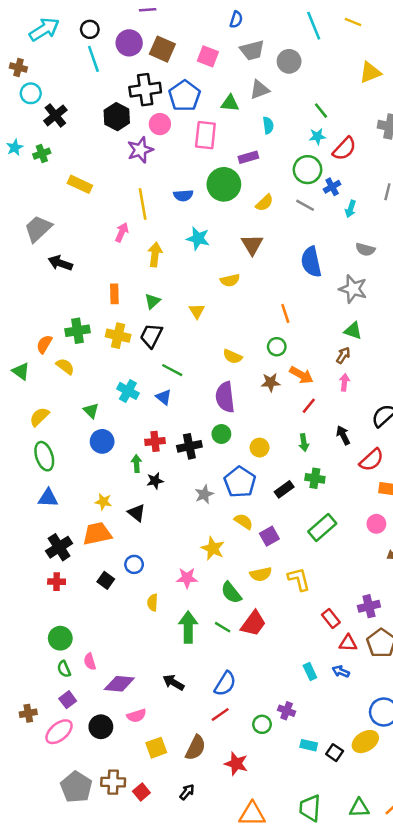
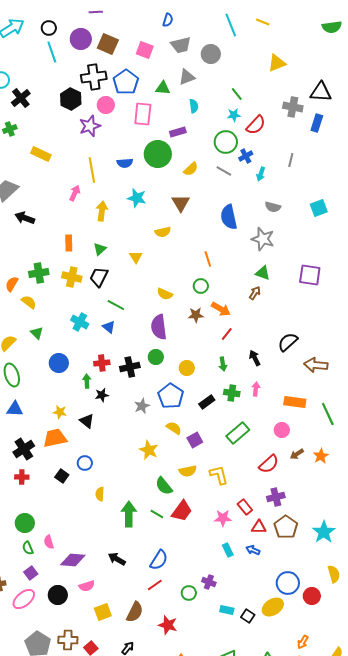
pink arrow: (344, 382) -> (256, 389), moved
green triangle: (91, 411) -> (37, 333), moved
red semicircle: (371, 460) -> (269, 464), moved
pink star: (187, 578) -> (223, 518), moved

